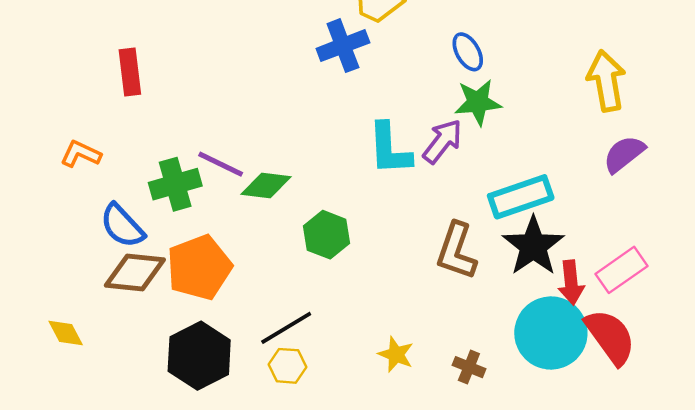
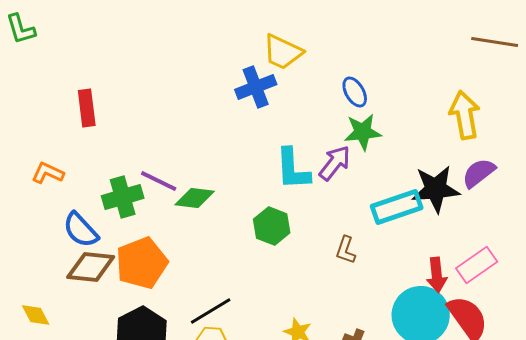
green hexagon: (327, 235) -> (272, 226), moved
black star: (533, 246) -> (436, 189), moved, turned 30
brown L-shape: (456, 251) -> (346, 250), size x0.6

